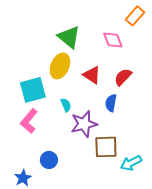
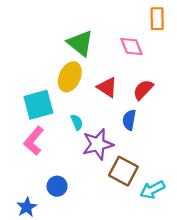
orange rectangle: (135, 16) -> (157, 19), turned -42
brown square: (106, 147) -> (123, 171), turned 30

